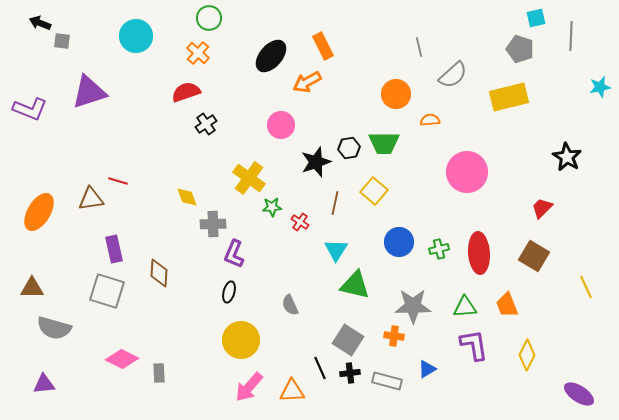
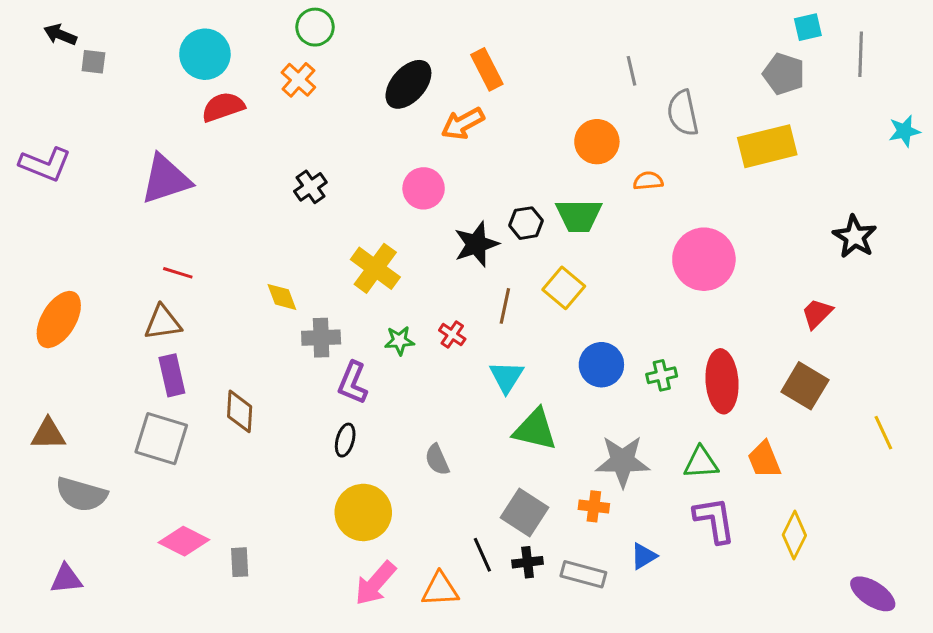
gray semicircle: (453, 75) -> (683, 113), turned 120
purple triangle: (89, 92) -> (166, 179), moved
red semicircle: (186, 92) -> (223, 107), moved
brown triangle: (91, 199) -> (163, 323), moved
green star: (272, 207) -> (399, 341), moved

